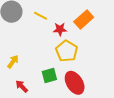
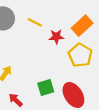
yellow pentagon: (67, 51) -> (80, 55), moved

